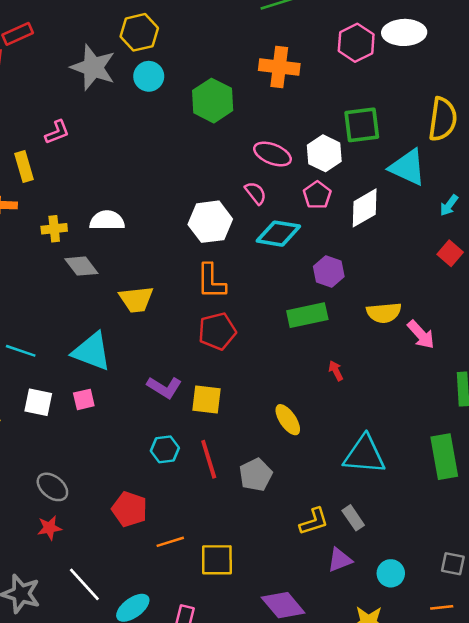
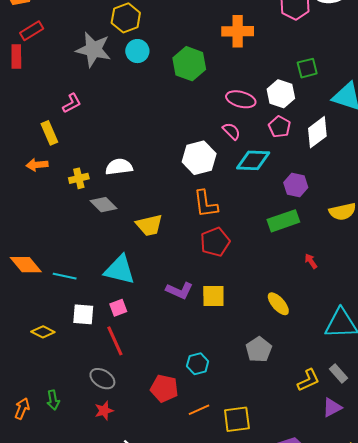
green square: (362, 125) -> (307, 68), size x0.7
cyan hexagon: (165, 449) -> (198, 364), moved
red line: (209, 459) -> (115, 341), moved

